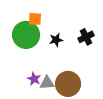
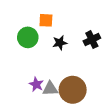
orange square: (35, 19) -> (46, 20), moved
green circle: (26, 35) -> (28, 37), size x0.7

